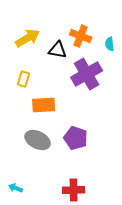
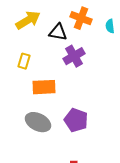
purple cross: (87, 74) -> (74, 56), moved, size x0.7

